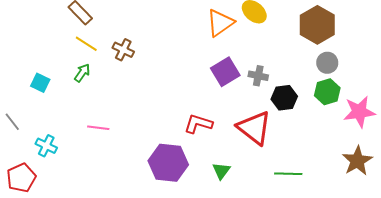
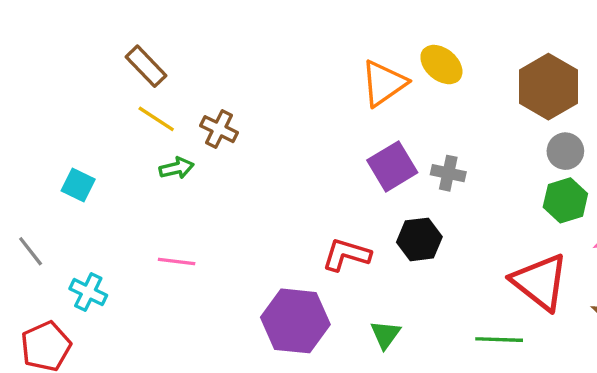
green arrow: (82, 73) -> (177, 168), moved, turned 42
black hexagon: (284, 98) -> (419, 239), moved
red triangle: (254, 128) -> (540, 282), moved

